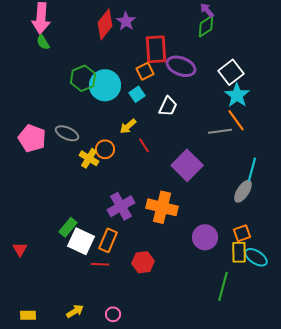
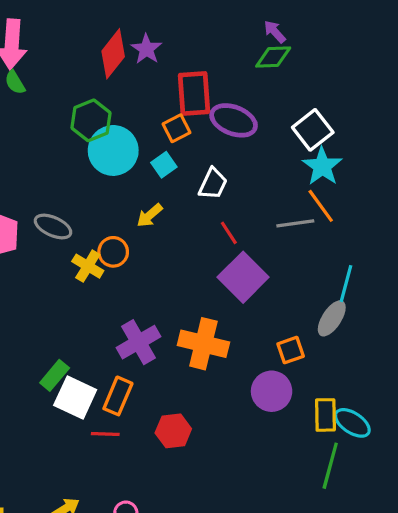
green diamond: (206, 26) -> (273, 57), turned 30
green hexagon: (83, 78) -> (91, 120), moved
red line: (144, 145) -> (229, 233), moved
orange square: (242, 233) -> (291, 350), moved
green line: (223, 286) -> (330, 466), moved

